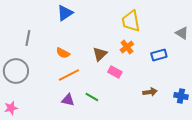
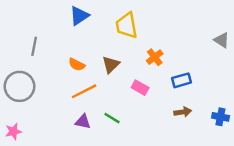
yellow trapezoid: (131, 21) -> (127, 25), moved
brown triangle: (100, 54) -> (111, 64), moved
blue rectangle: (159, 55) -> (181, 80), moved

